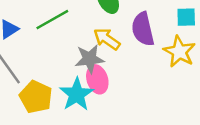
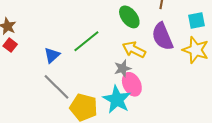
gray star: (89, 59) -> (123, 68), size x0.7

